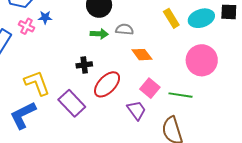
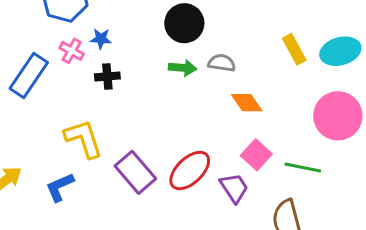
black cross: (84, 65) -> (107, 76), moved
red ellipse: (107, 84) -> (190, 171), moved
blue L-shape: (23, 115) -> (60, 187), size x0.7

